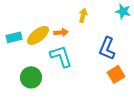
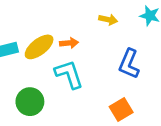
yellow arrow: (83, 15) -> (108, 20), moved, turned 88
orange square: (116, 74) -> (121, 109), moved

